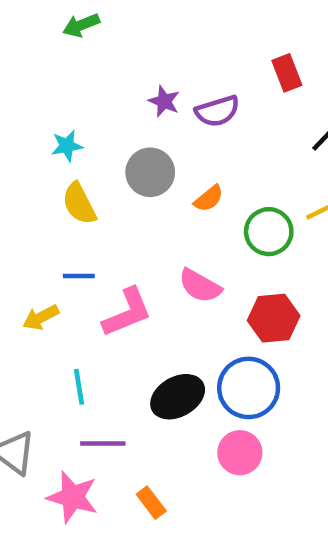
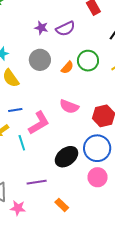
green circle: (269, 232) -> (88, 61), moved
cyan line: (79, 387) -> (22, 143), moved
pink star: (73, 497) -> (18, 208), moved, size x0.7

